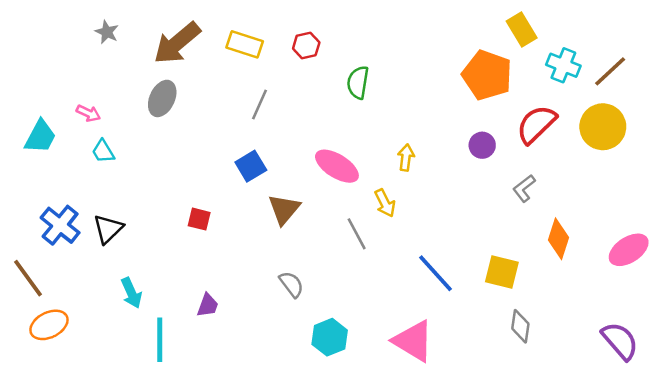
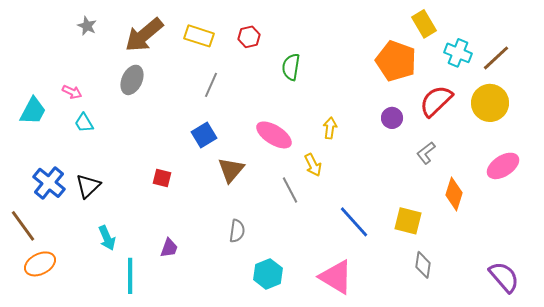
pink ellipse: (629, 250) -> (503, 166), moved
gray semicircle: (291, 284) -> (237, 231), turned 45

